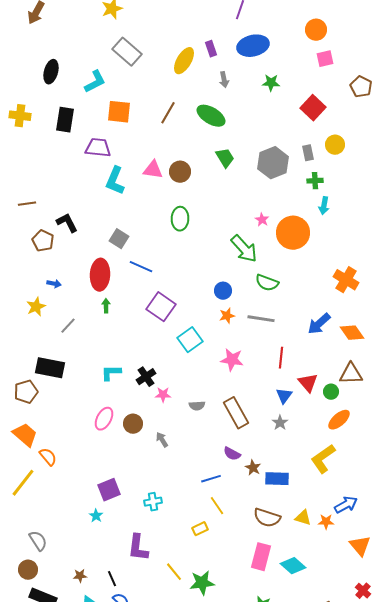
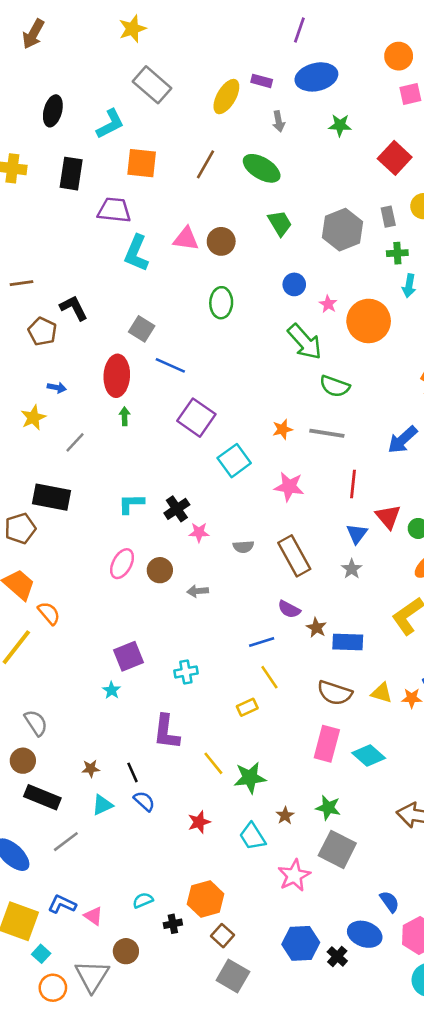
purple rectangle: (211, 49) -> (262, 81), turned -56
blue circle: (223, 291) -> (294, 284), moved
gray arrow: (162, 440) -> (198, 591), turned -63

